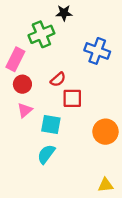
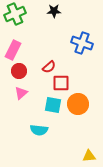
green cross: (41, 34) -> (15, 14), moved
cyan square: (51, 125) -> (53, 105), moved
orange circle: (105, 132) -> (78, 104), moved
cyan semicircle: (46, 154) -> (39, 130), turned -120

